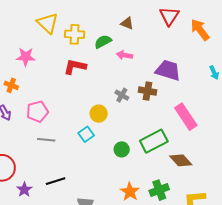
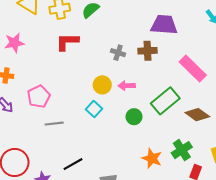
pink arrow: (124, 55) -> (127, 86), moved
gray cross: (122, 95) -> (118, 53), moved

